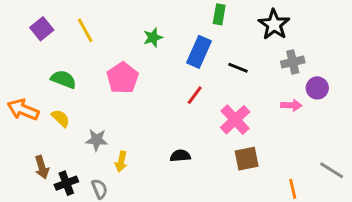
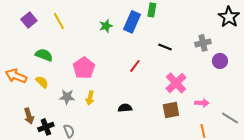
black star: (274, 25) -> (229, 17), moved
blue rectangle: (199, 52) -> (132, 22), moved
pink pentagon: (123, 78) -> (84, 68), moved
pink arrow: (291, 105) -> (202, 103), moved
pink cross: (235, 120) -> (176, 83), moved
yellow arrow: (121, 162) -> (90, 98), moved

